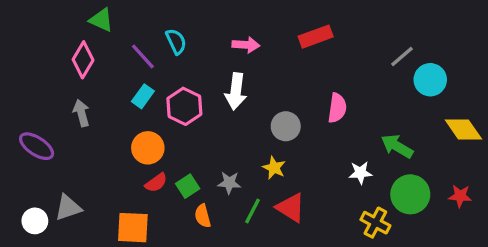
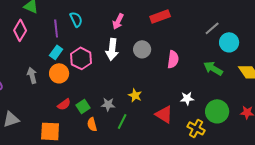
pink arrow: (246, 45) -> (118, 21), turned 112
purple line: (143, 56) -> (56, 28), turned 36
gray arrow: (81, 113) -> (32, 75), moved
gray circle: (286, 126) -> (142, 49), moved
green arrow: (397, 146) -> (213, 68), moved
orange circle: (148, 148) -> (59, 73), moved
red triangle: (291, 208) -> (164, 114), moved

